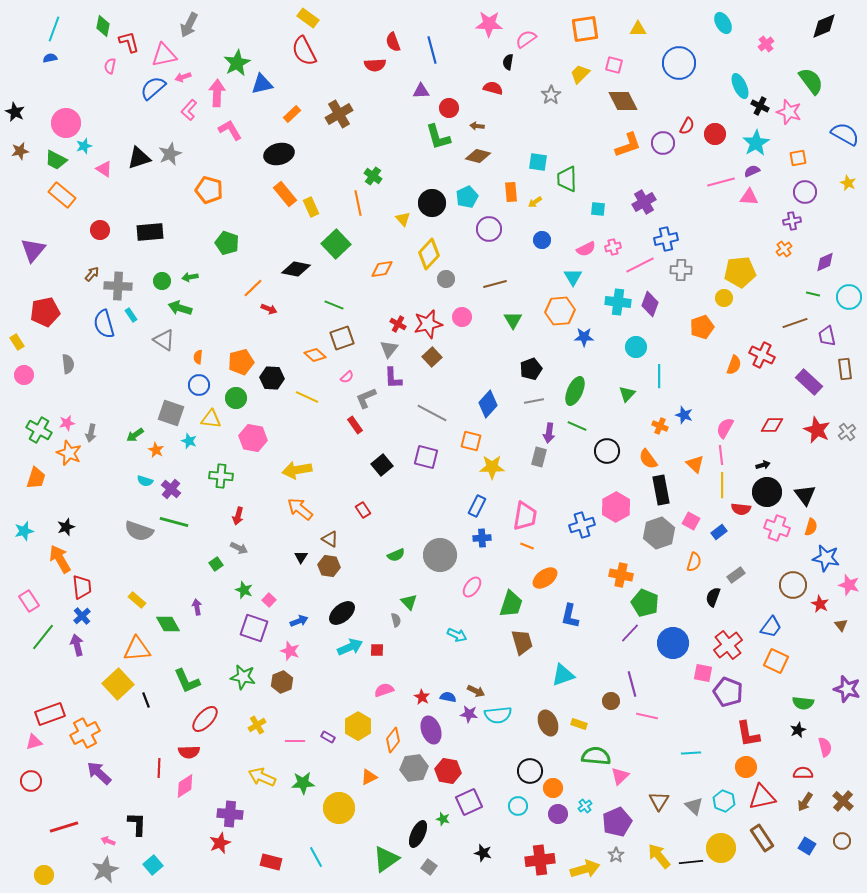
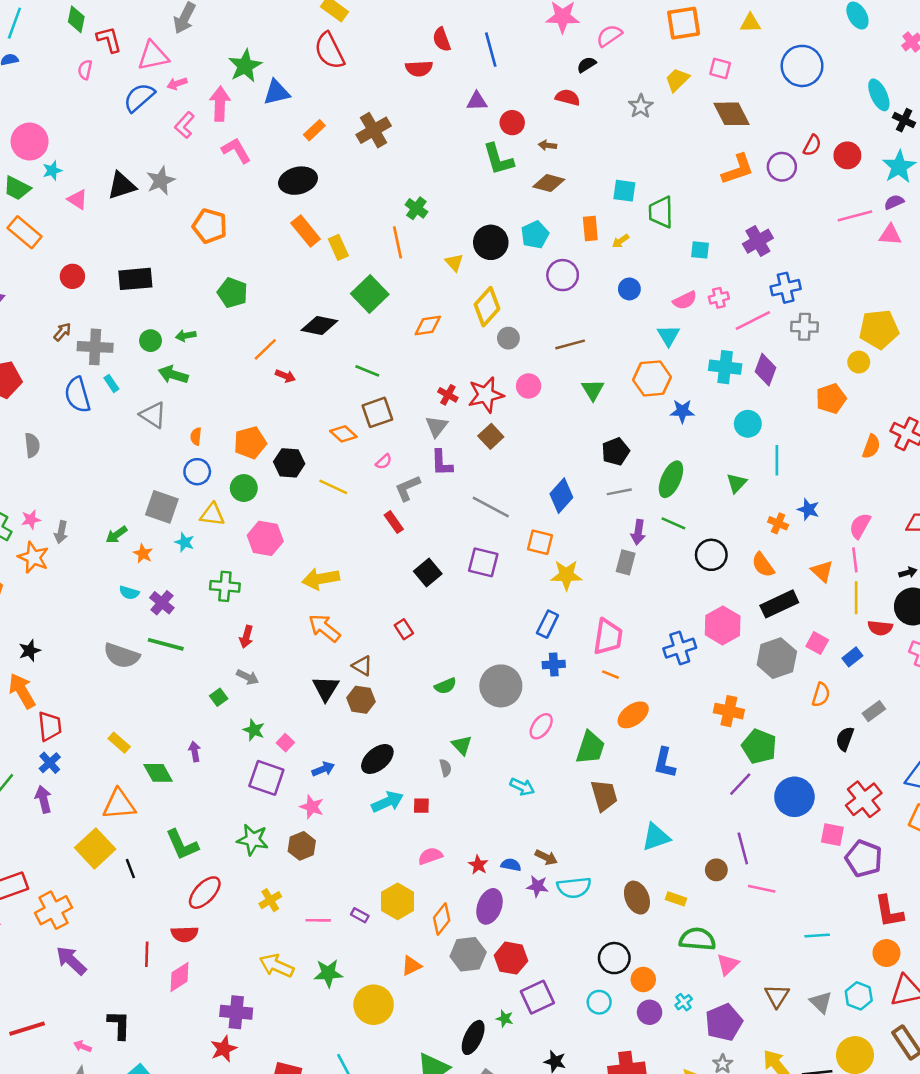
black semicircle: (508, 62) -> (587, 65), turned 49
black rectangle: (661, 490) -> (779, 604), turned 76
black triangle: (301, 557) -> (326, 688), size x1.6
purple ellipse: (431, 730) -> (490, 906), turned 40

